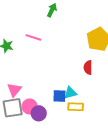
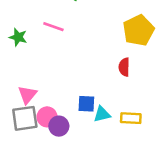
cyan triangle: (70, 93) -> (102, 114), moved
yellow rectangle: (76, 107) -> (131, 118), moved

